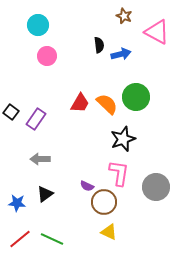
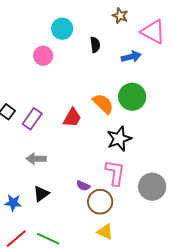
cyan circle: (38, 25) -> (62, 29), moved
blue arrow: (121, 54) -> (131, 57), moved
red trapezoid: (80, 103) -> (72, 118), moved

